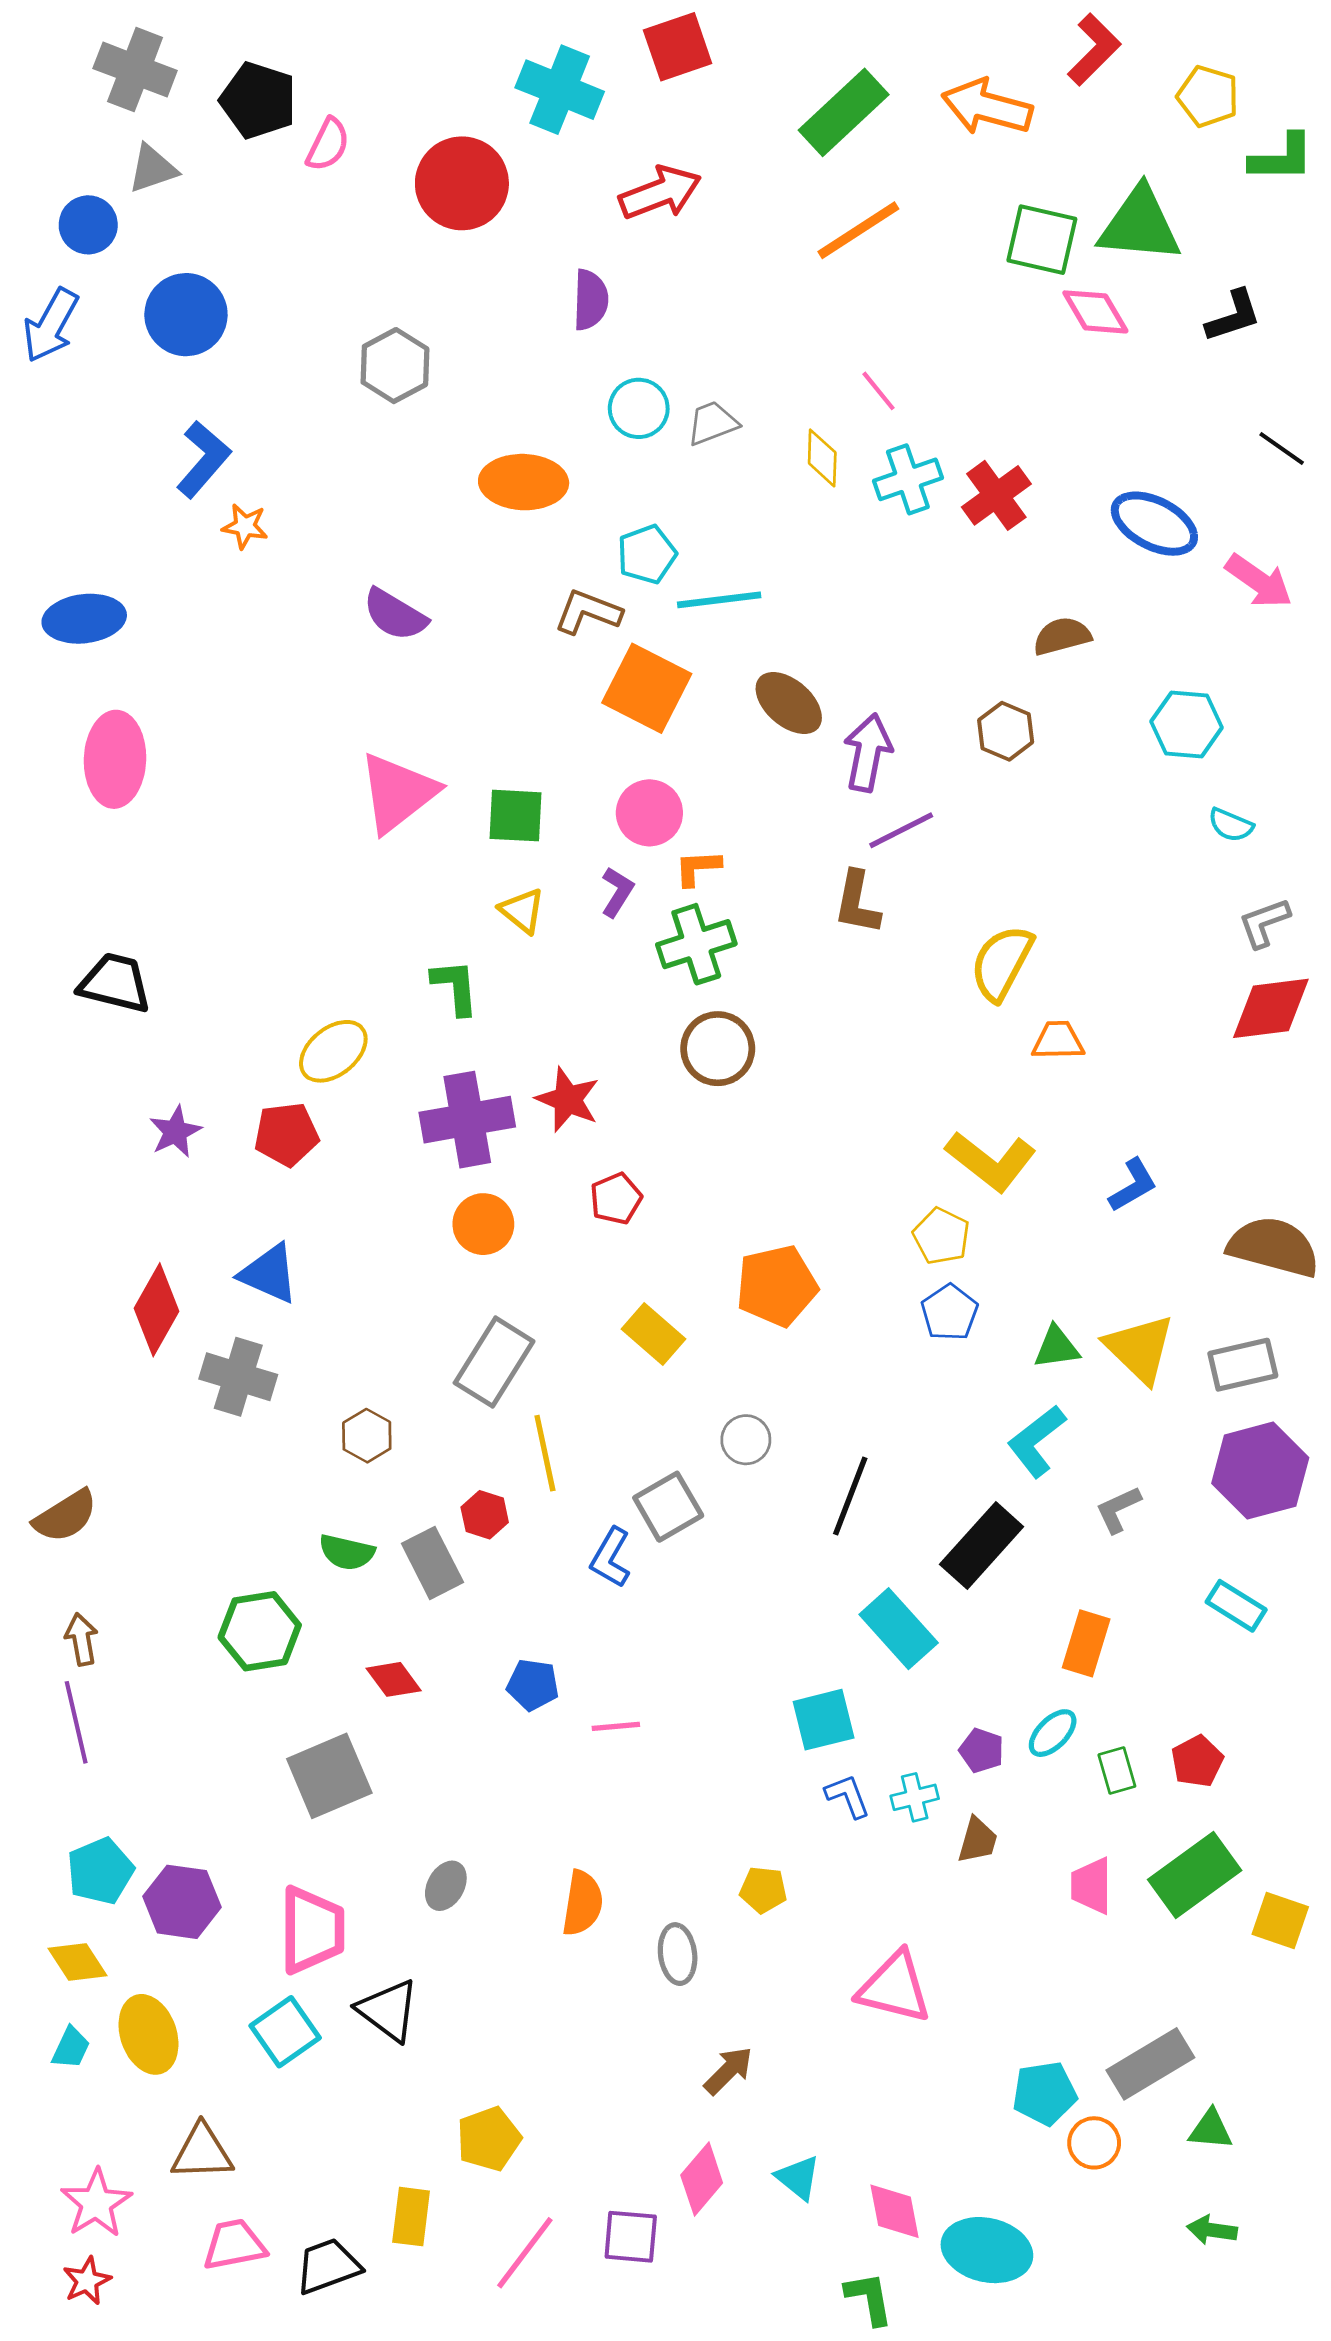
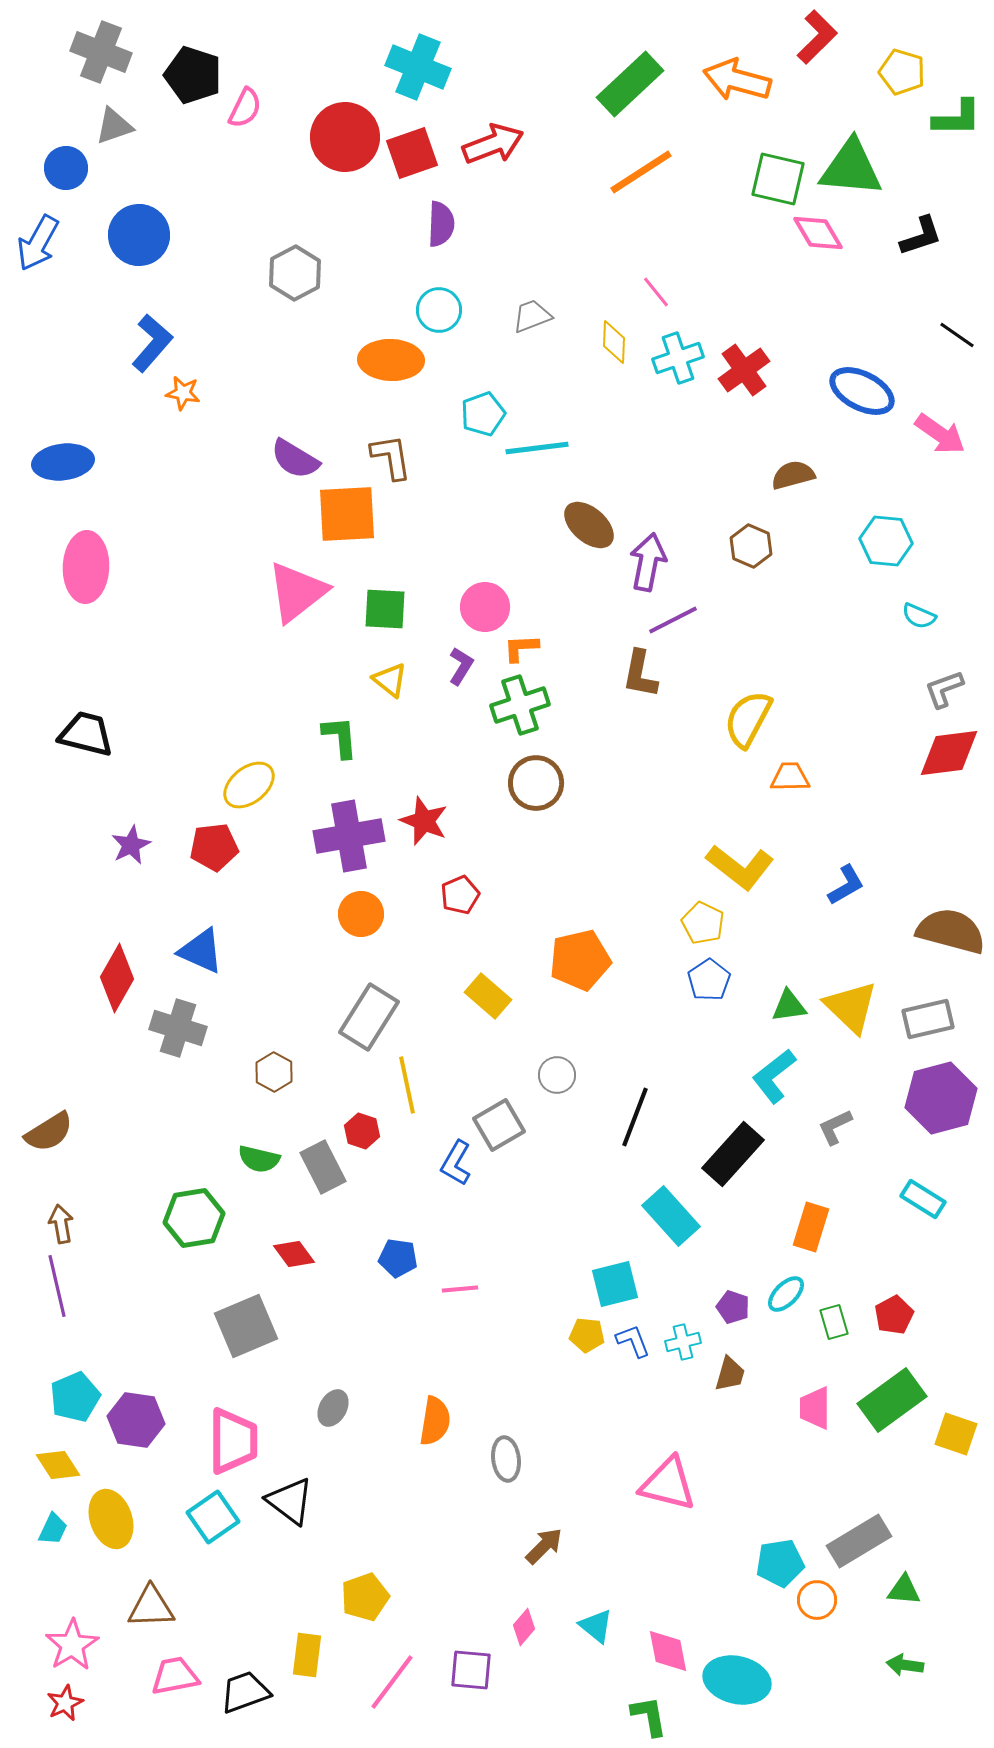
red square: (678, 47) -> (412, 153), moved
cyan circle: (639, 408) -> (439, 310), moved
brown L-shape: (588, 612) -> (391, 457), moved, turned 60
orange square: (647, 688) -> (347, 514), moved, turned -30
yellow pentagon: (763, 1890) -> (587, 1335), moved
pink diamond: (702, 2179) -> (524, 1627), size x0.7

